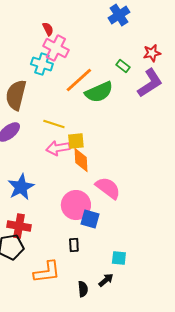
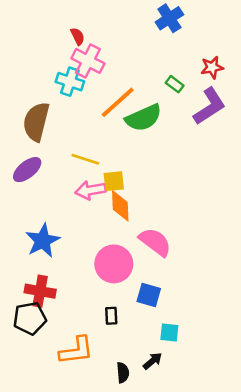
blue square: (90, 219) -> (149, 295), moved

